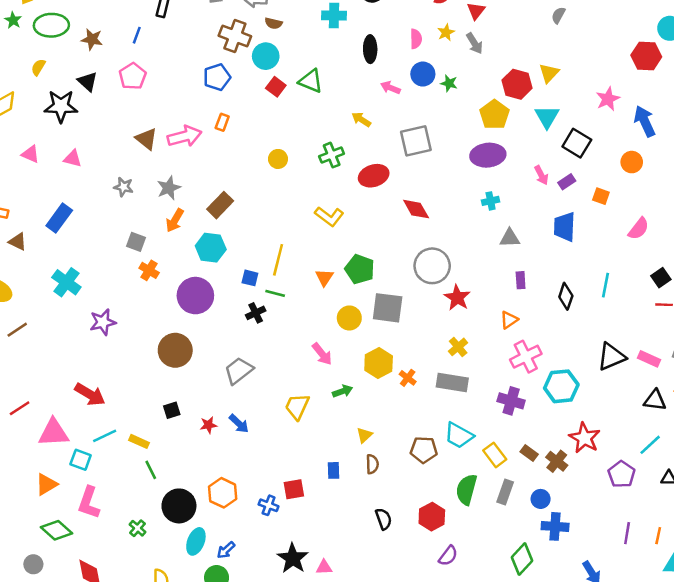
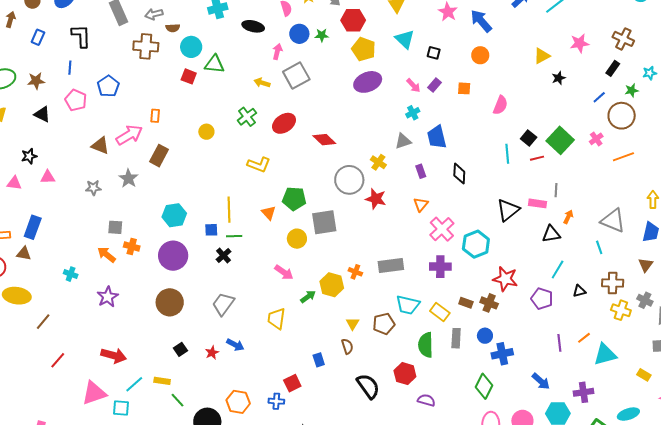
black ellipse: (370, 49) -> (253, 26), turned -60
cyan circle: (266, 56) -> (191, 47), moved
blue pentagon: (217, 77) -> (108, 86), moved
red hexagon: (517, 84) -> (353, 20), moved
pink arrow: (390, 88) -> (277, 52), turned 98
black star: (61, 106) -> (29, 156), moved, size x0.6
gray square: (416, 141) -> (296, 75), moved
black square: (577, 143) -> (434, 53), size x0.6
cyan cross: (491, 201) -> (413, 113), moved
brown rectangle: (220, 205) -> (159, 156), moved
blue rectangle: (59, 218) -> (33, 227), moved
orange arrow: (175, 220) -> (106, 255), moved, turned 114
blue trapezoid: (564, 227) -> (437, 137), moved
cyan cross: (66, 282) -> (71, 274), size x0.6
cyan line: (605, 285) -> (507, 154), moved
yellow cross: (458, 347) -> (378, 162), moved
yellow hexagon: (379, 363) -> (332, 285), moved
red line: (20, 408) -> (58, 360), moved
yellow triangle: (364, 435) -> (353, 324), moved
black semicircle: (384, 519) -> (368, 386), size x1.5
orange line: (658, 536) -> (584, 338), turned 56
purple semicircle: (448, 556) -> (426, 400), turned -96

